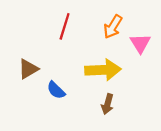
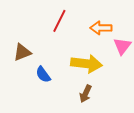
orange arrow: (113, 27) -> (101, 28), turned 50

